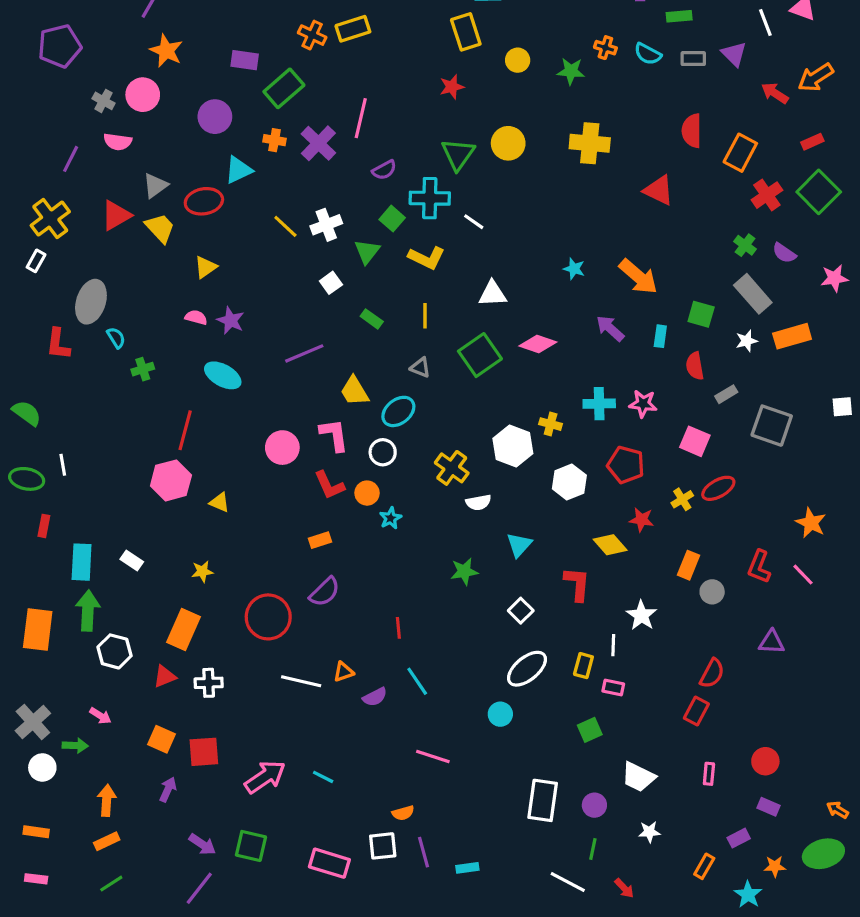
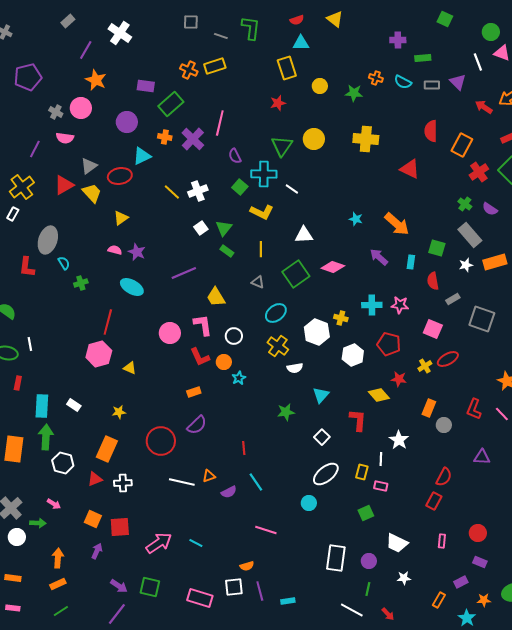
purple semicircle: (384, 170) -> (235, 156), turned 91
green triangle: (367, 251) -> (224, 228), moved
cyan ellipse: (398, 411) -> (276, 313), moved

